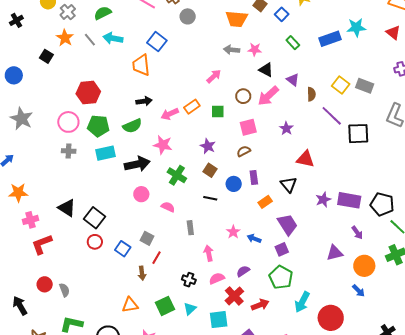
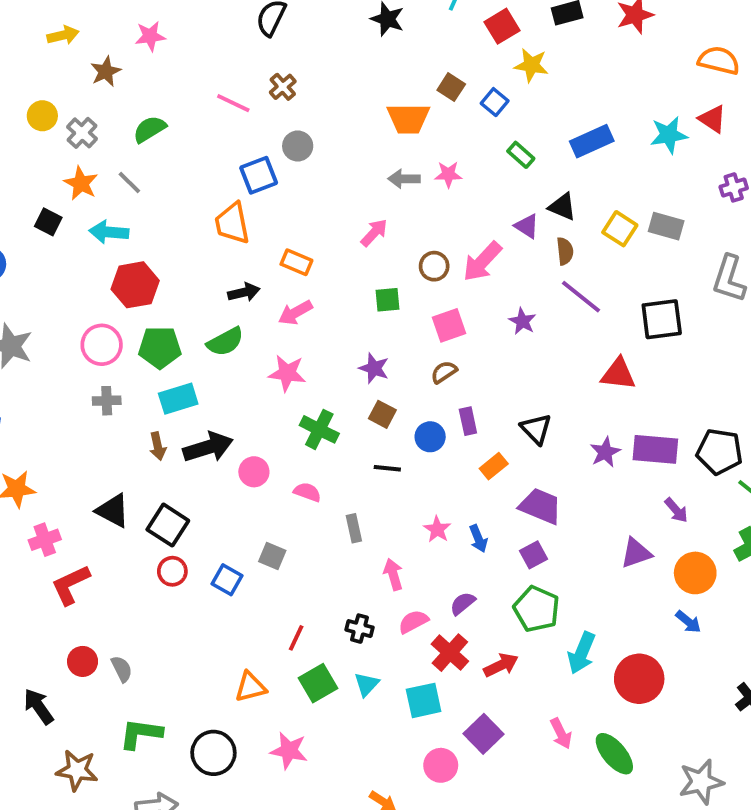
gray circle: (188, 16) -> (298, 146), moved
cyan star: (356, 27) -> (669, 135), moved
cyan arrow: (113, 38) -> (109, 232), moved
blue square: (157, 42) -> (259, 175), turned 36
black triangle: (266, 70) -> (562, 207), moved
orange rectangle: (192, 107) -> (296, 262), moved, turned 63
purple line: (332, 116) -> (581, 297), moved
red triangle: (305, 159) -> (618, 374), moved
black arrow: (137, 164) -> (208, 447), moved
purple trapezoid: (287, 225) -> (540, 506), turned -30
blue arrow: (254, 239) -> (478, 539), turned -128
red line: (156, 258) -> (296, 638), moved
brown arrow: (142, 273) -> (158, 446), moved

